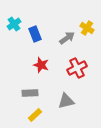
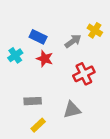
cyan cross: (14, 24) -> (15, 55), moved
blue rectangle: (35, 34) -> (38, 37), turned -42
red star: (41, 65) -> (45, 59), moved

